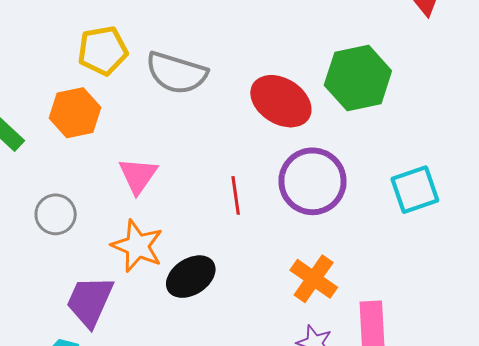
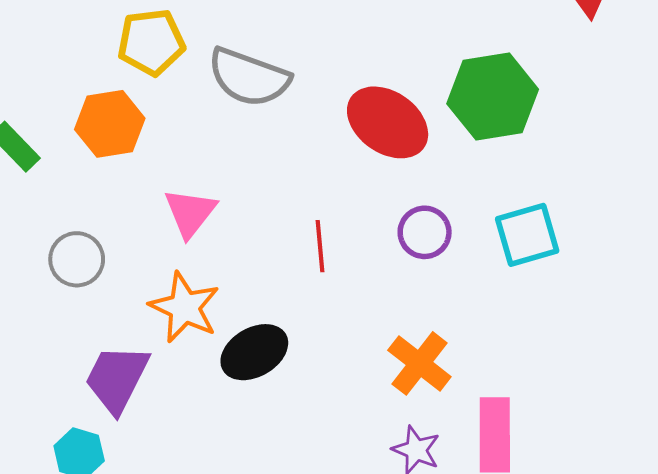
purple circle: (313, 181) -> (425, 232), size x0.6
cyan square: (415, 190) -> (527, 235), moved

